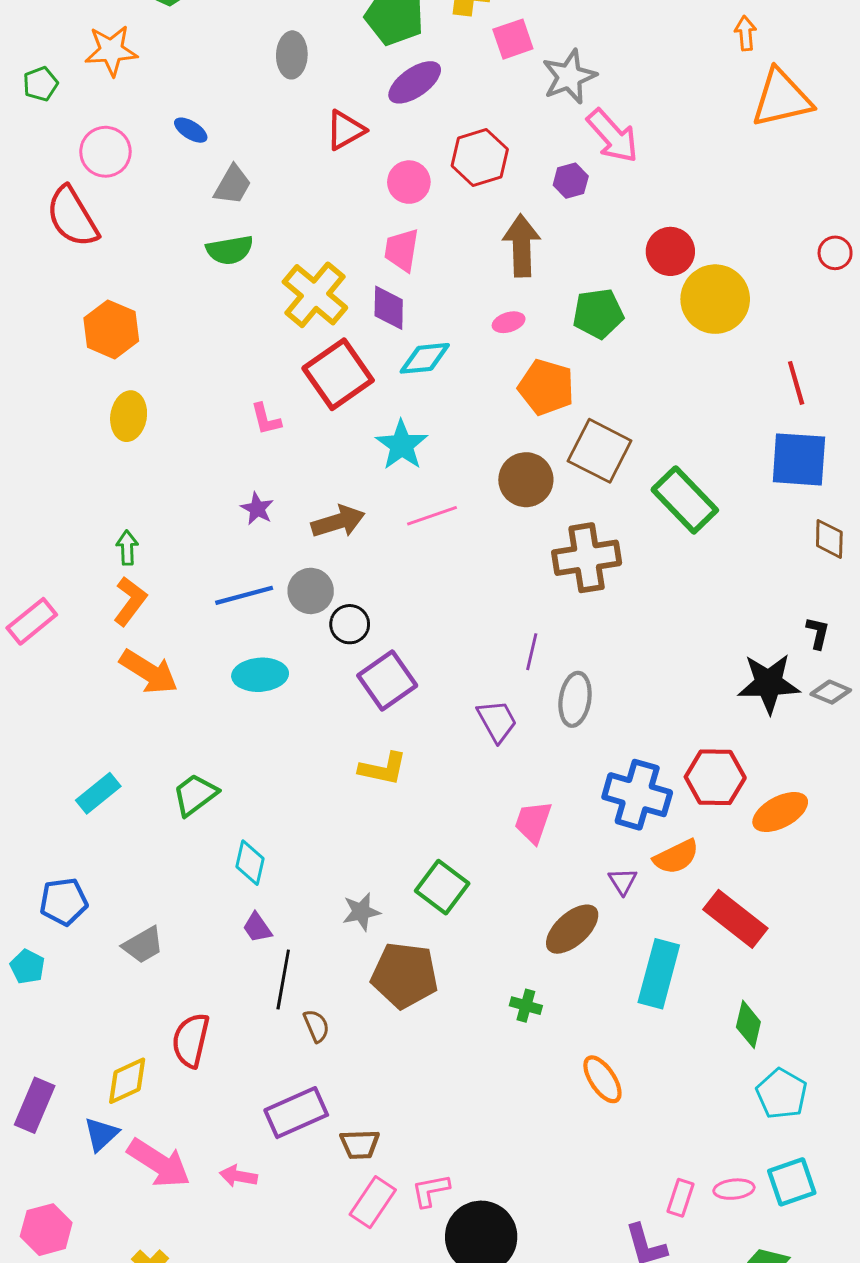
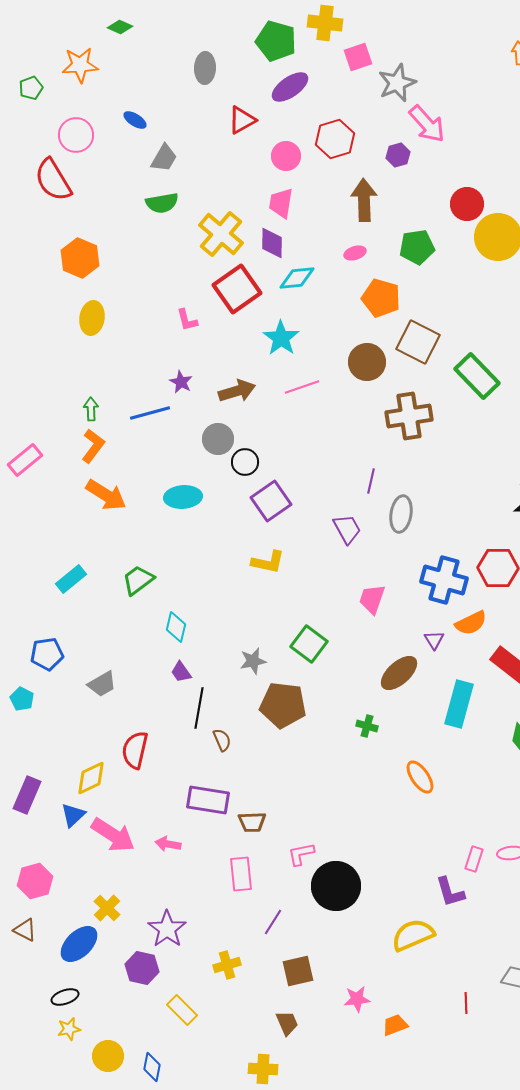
blue line: (244, 595) -> (150, 413), moved
purple rectangle: (296, 1113) -> (208, 800), turned 33
pink rectangle: (373, 1202) -> (241, 874), moved, turned -40

